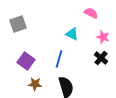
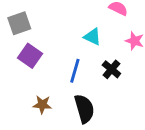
black cross: (101, 58) -> (111, 69), moved
purple square: (26, 61) -> (30, 56), moved

